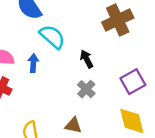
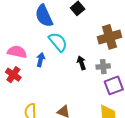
gray cross: (86, 89) -> (103, 67), moved, turned 32

